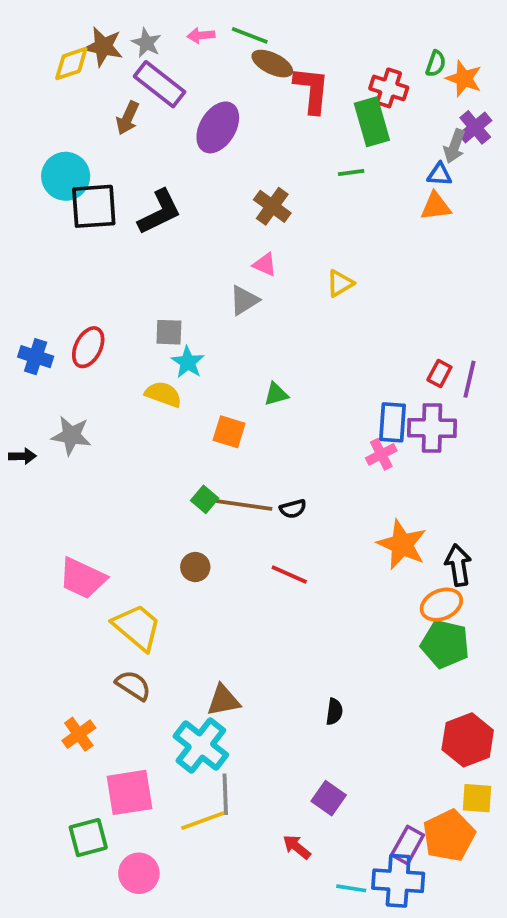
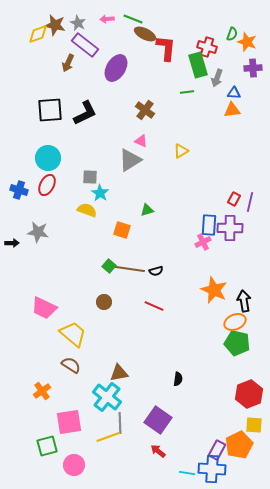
purple cross: (475, 127) -> (253, 68), turned 36
gray arrow: (455, 146) -> (217, 78), moved
cyan circle: (66, 176) -> (48, 158), moved
gray triangle: (244, 300) -> (130, 160), size x1.4
purple square: (329, 798) -> (158, 420), moved, size x1.5

